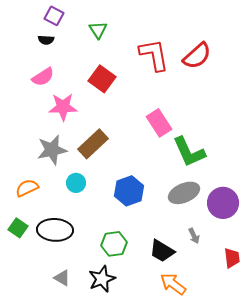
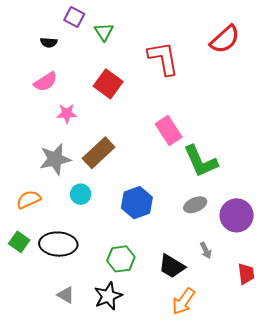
purple square: (54, 16) -> (74, 17), moved
red semicircle: (197, 56) -> (225, 39), moved
pink star: (63, 107) -> (67, 114), size x0.7
gray ellipse: (184, 193) -> (195, 205), size x0.7
orange arrow: (173, 284) -> (183, 301), turned -92

